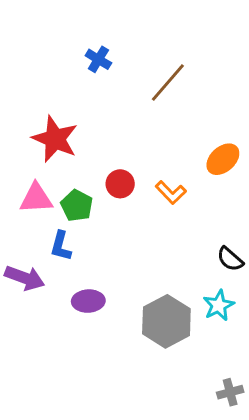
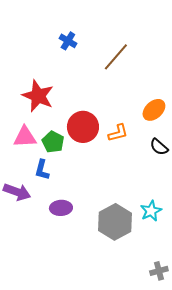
red circle: (120, 184) -> (83, 127), size x1.6
orange L-shape: (171, 192) -> (118, 133), turned -60
black semicircle: (230, 259) -> (159, 147), moved

